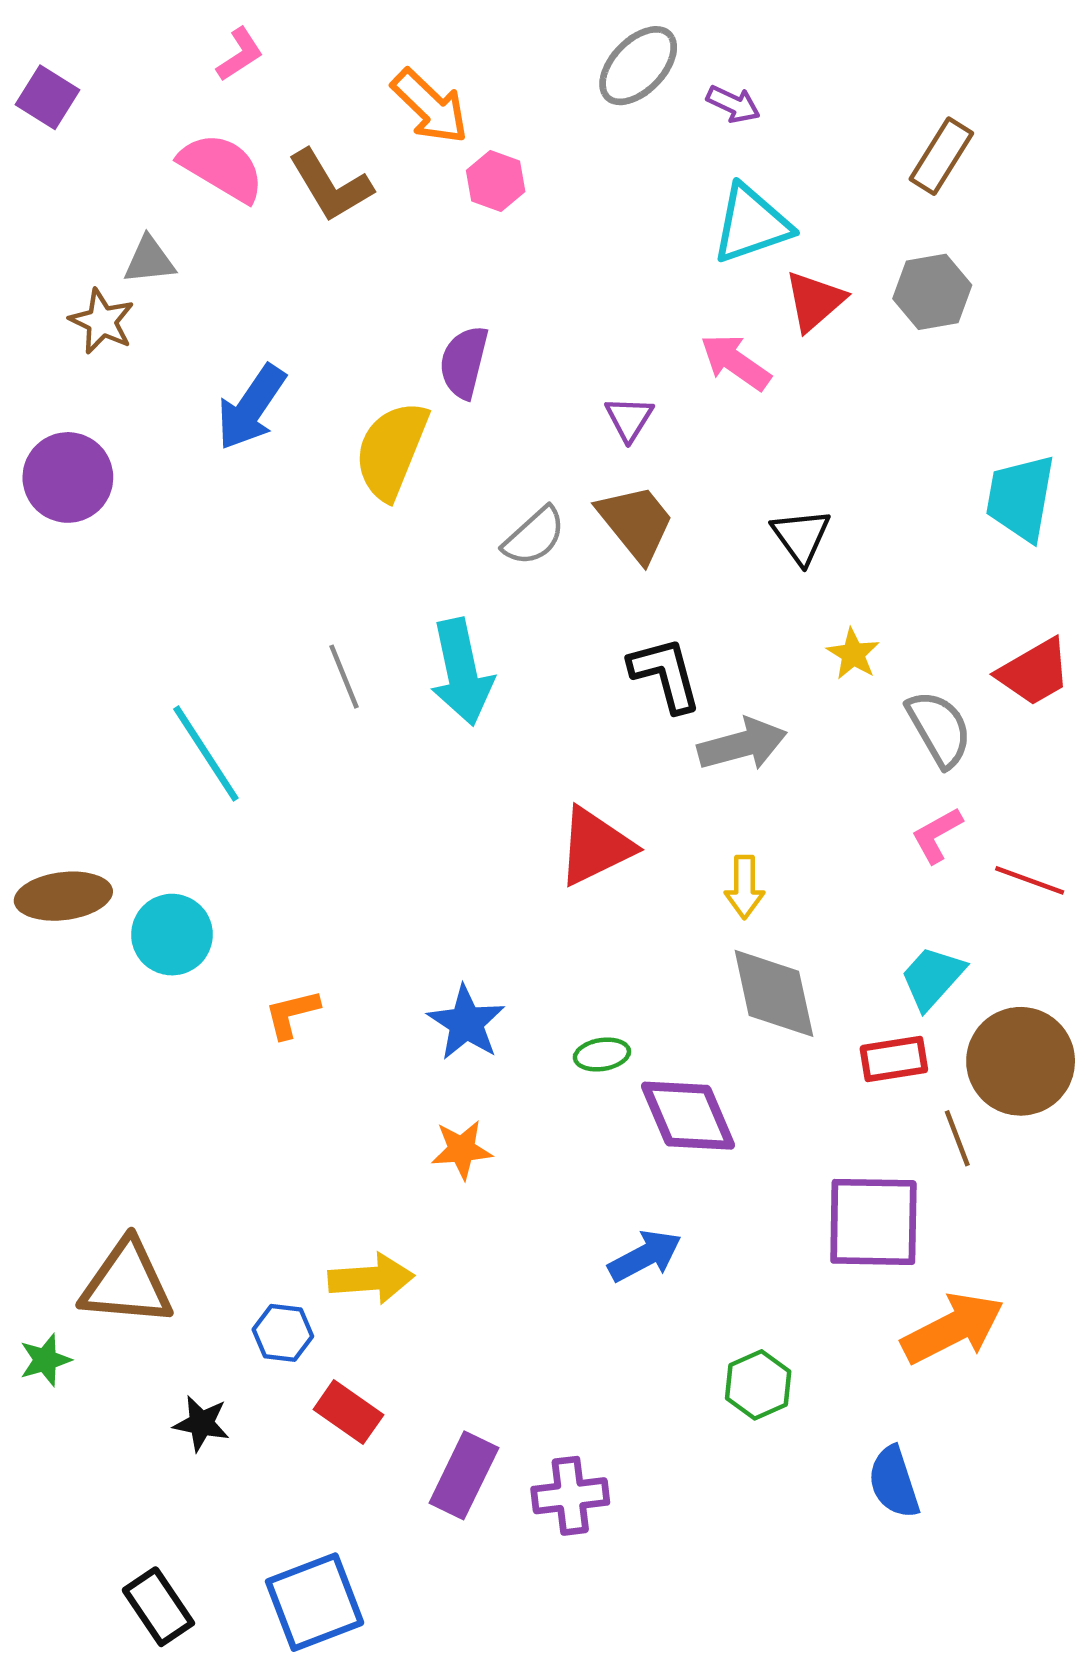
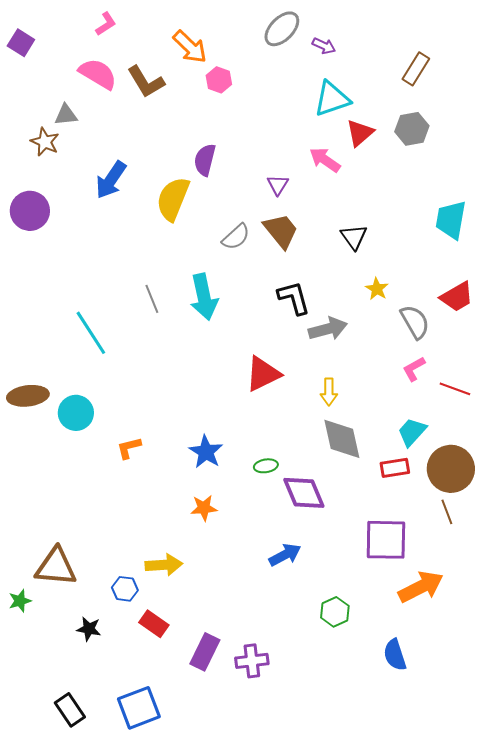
brown line: (957, 1138) -> (447, 512), moved

